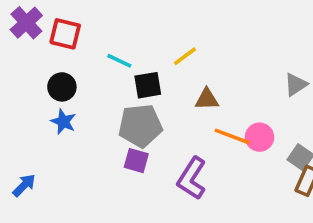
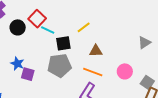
red square: (65, 34) -> (37, 19), moved, turned 30
black circle: (62, 87) -> (18, 27), moved
orange line: (232, 136) -> (93, 72), moved
purple square: (136, 161) -> (28, 74), moved

